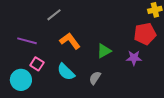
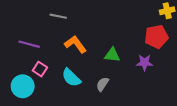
gray line: (54, 15) -> (58, 16), turned 49
green triangle: (104, 51) -> (112, 55), turned 35

